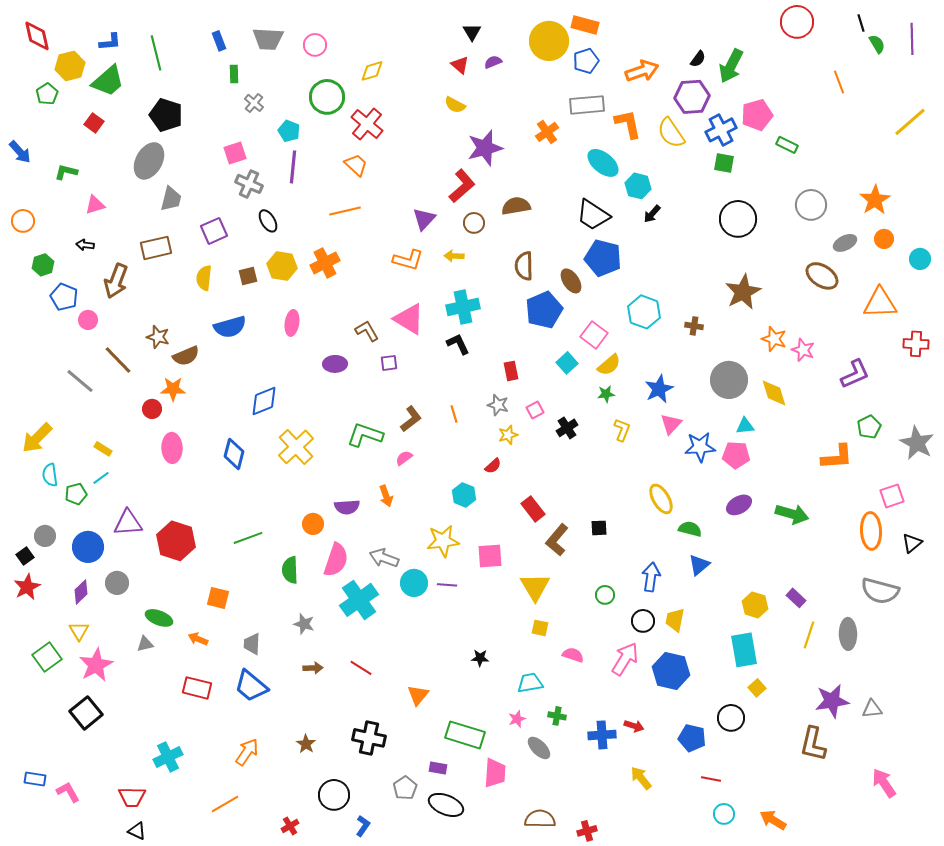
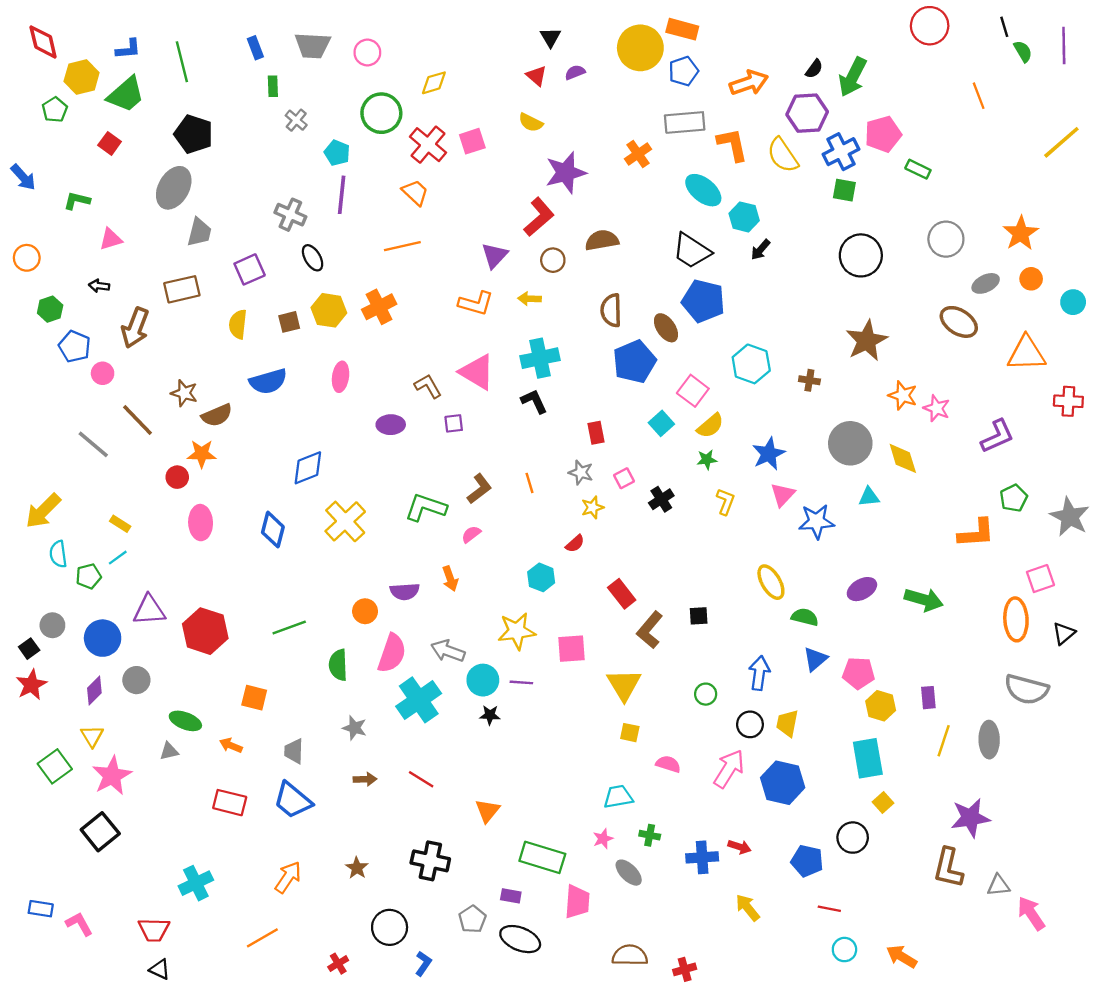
pink square: (235, 153) -> (472, 141), moved
pink pentagon: (736, 455) -> (858, 673), moved
purple rectangle: (796, 598) -> (928, 698), turned 42
black star: (480, 658) -> (490, 715), moved
gray triangle: (872, 709) -> (998, 885), moved

